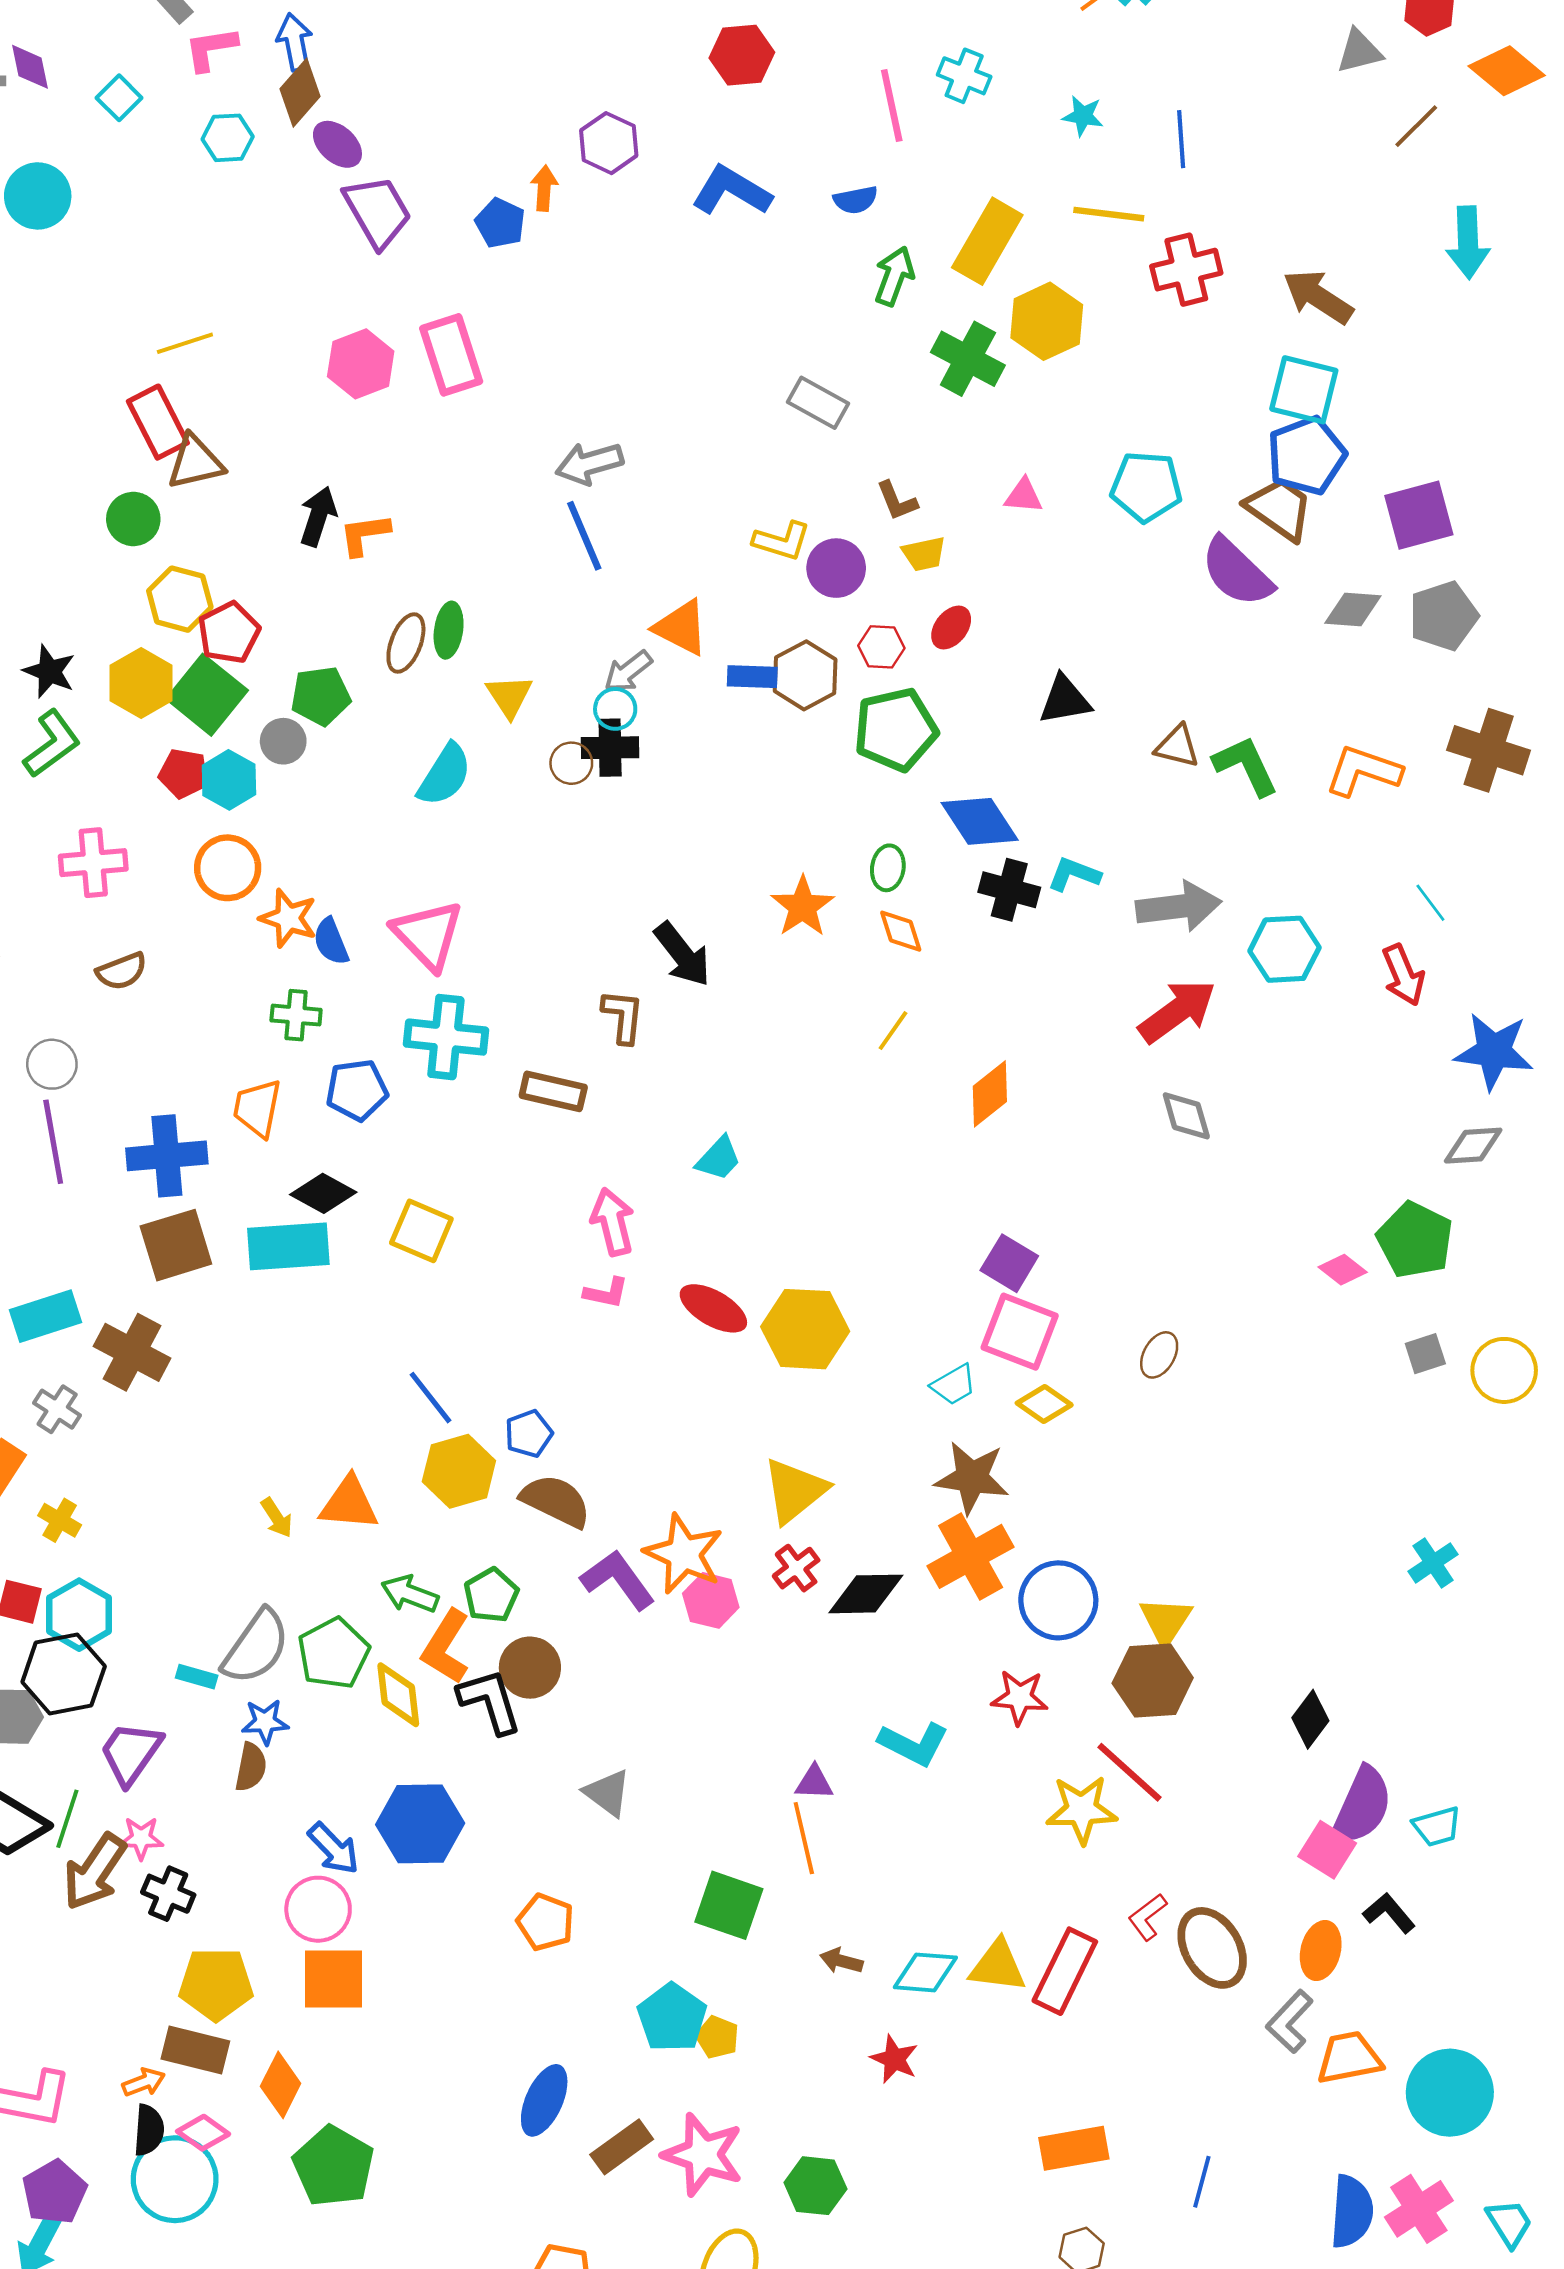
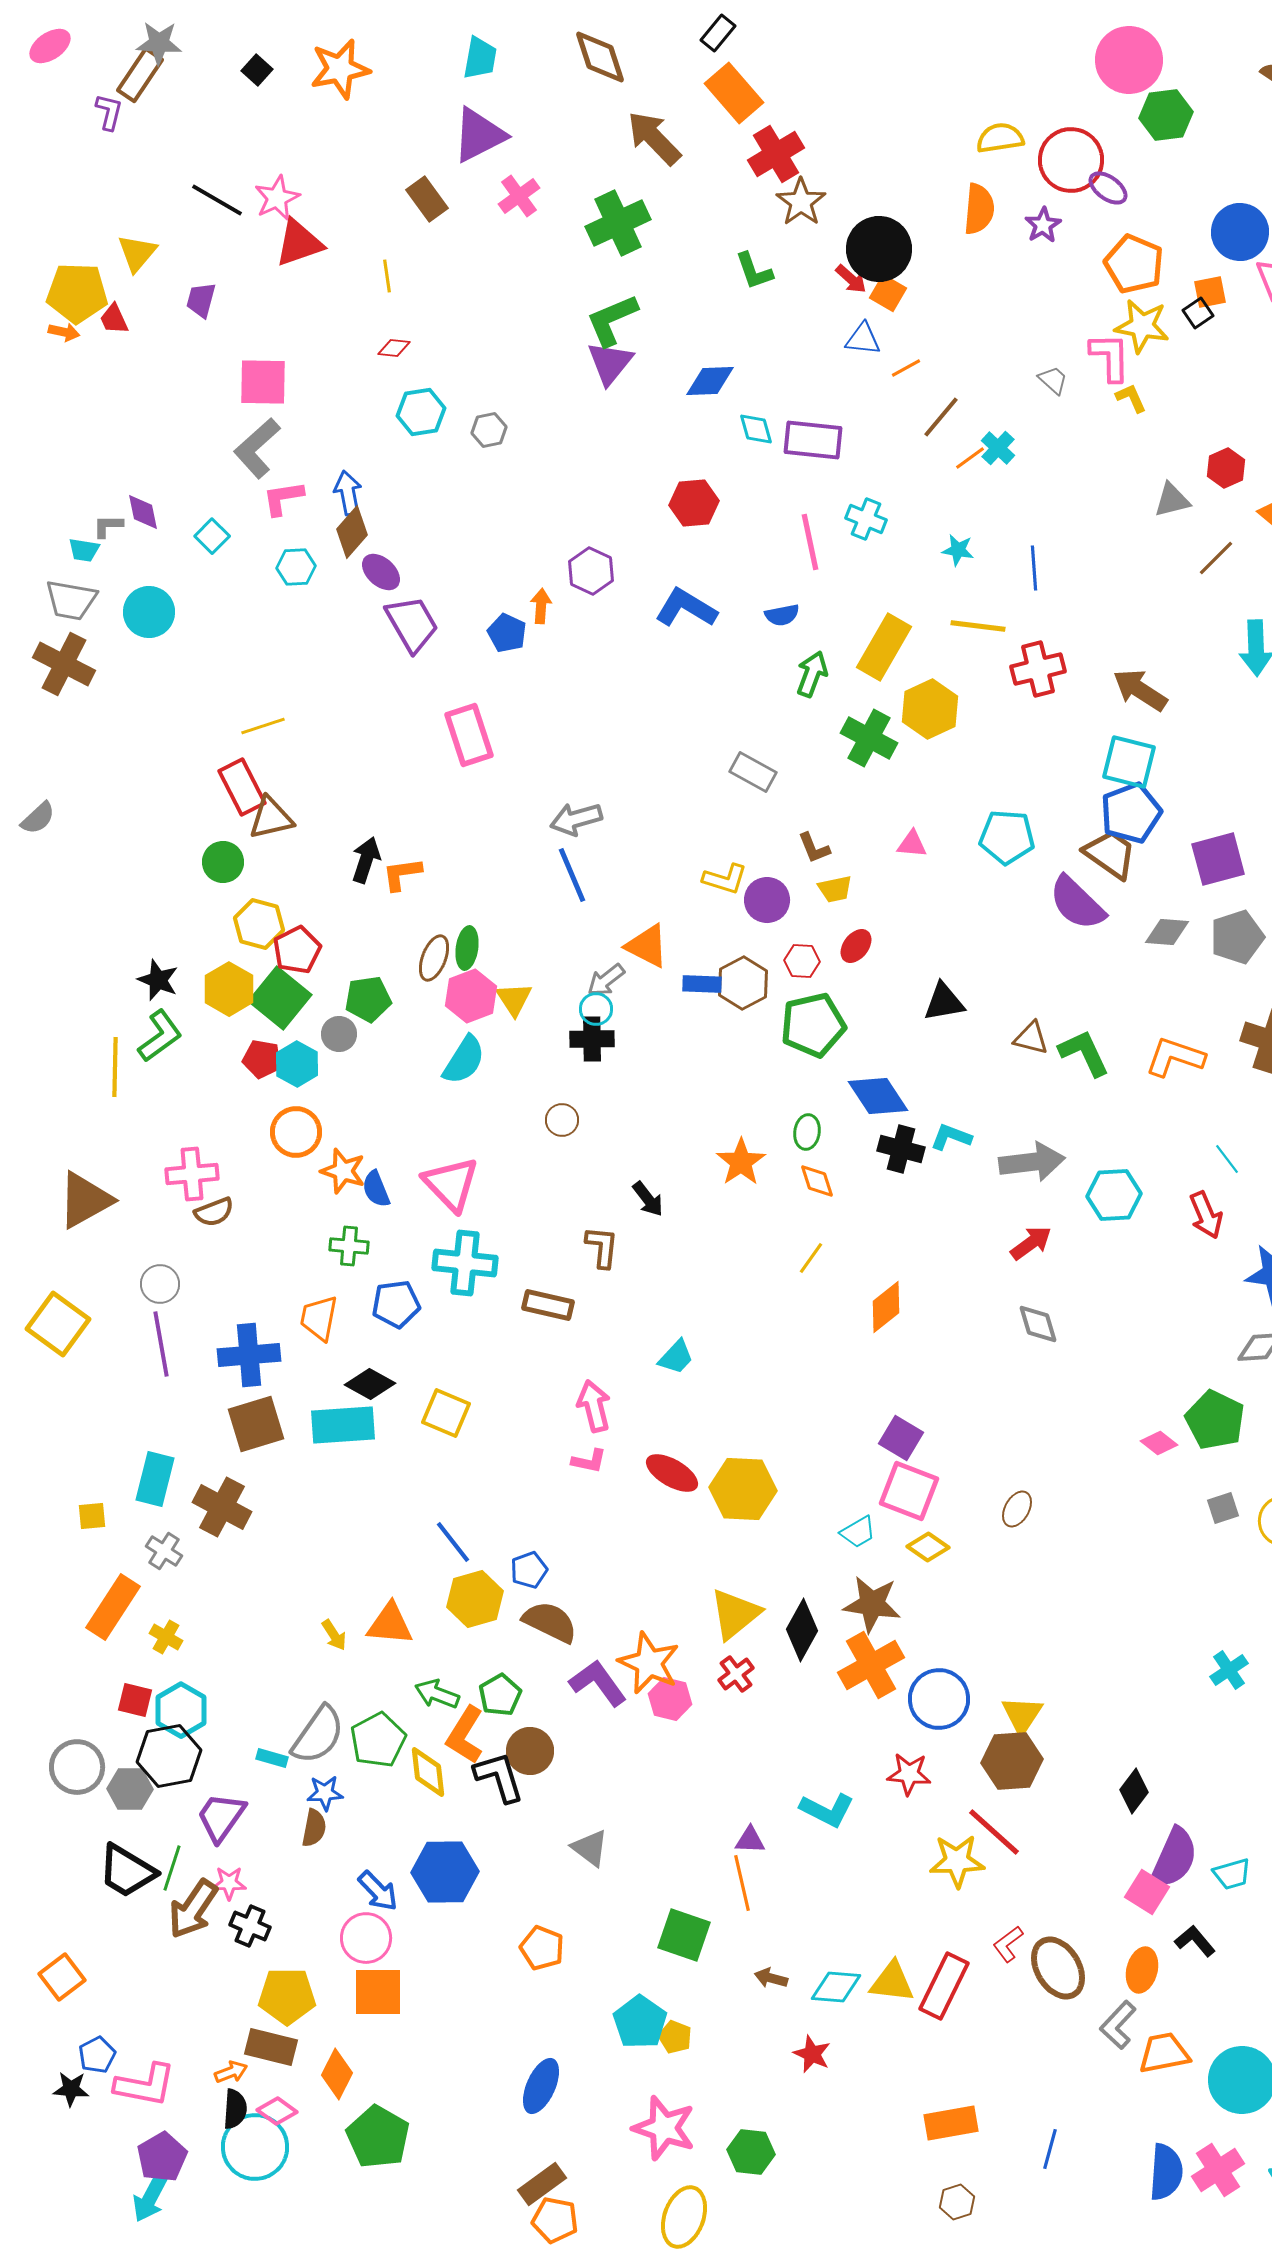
pink hexagon: (361, 364) -> (471, 996), moved
brown circle: (571, 763) -> (562, 1120), moved
pink cross: (93, 863) -> (192, 1174), moved
black arrow: (682, 954) -> (648, 1199), size x0.7
red arrow: (1177, 1011) -> (1031, 1243), size x0.7
cyan rectangle: (45, 1316) -> (155, 1479), turned -58
black diamond: (866, 1594) -> (802, 1630), moved, turned -60
brown rectangle: (622, 2147) -> (542, 2184), moved

